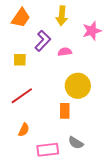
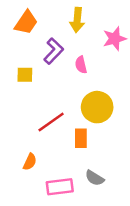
pink semicircle: (65, 52) -> (81, 65), turned -96
red line: (22, 96) -> (51, 122), moved

